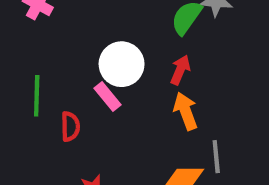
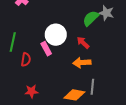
red arrow: (180, 70) -> (83, 43), turned -80
orange arrow: (186, 111) -> (82, 63), turned -84

